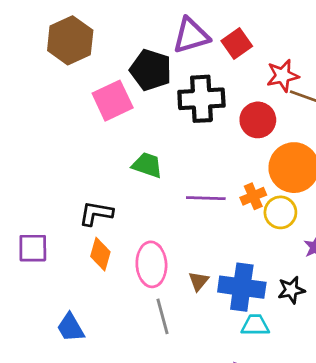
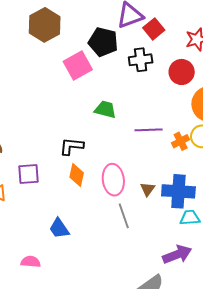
red square: (237, 43) -> (154, 29), moved
black cross: (201, 99) -> (141, 60), size x0.7
orange cross: (253, 196) -> (181, 141), moved

